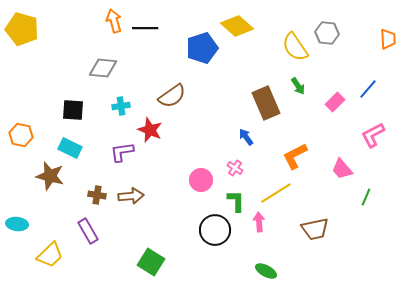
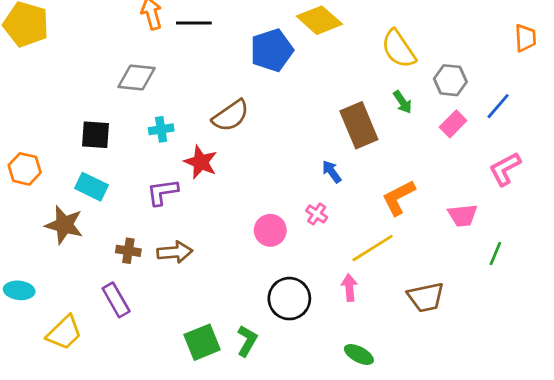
gray hexagon: (327, 33) -> (450, 80), moved
pink trapezoid: (342, 169) -> (463, 215), turned -55
green L-shape: (236, 201) -> (247, 341), moved, turned 30
green square: (151, 262) -> (202, 342), turned 36

